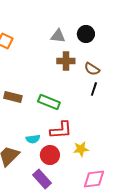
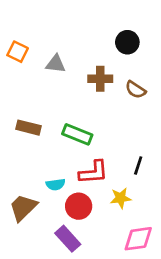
gray triangle: (58, 36) -> (56, 64), moved
black line: (94, 89) -> (138, 166), moved

